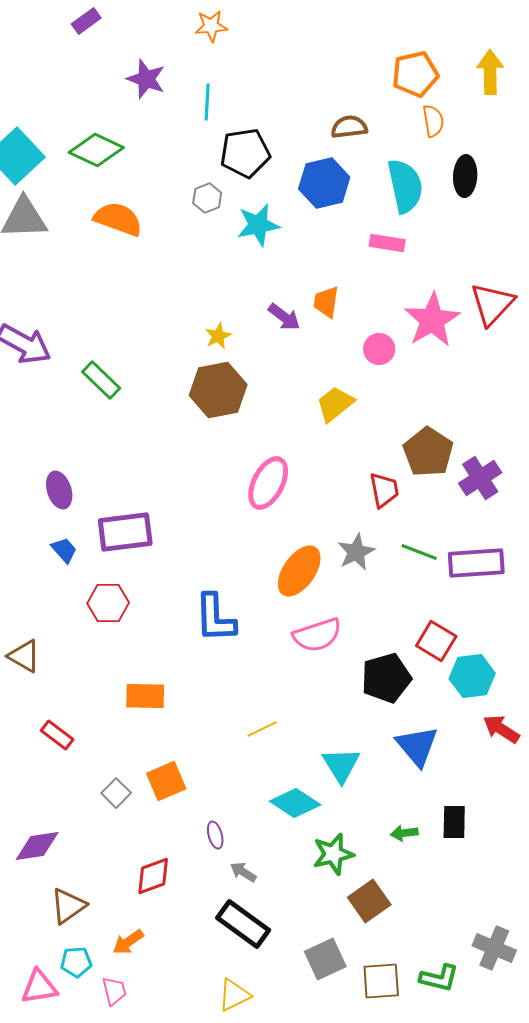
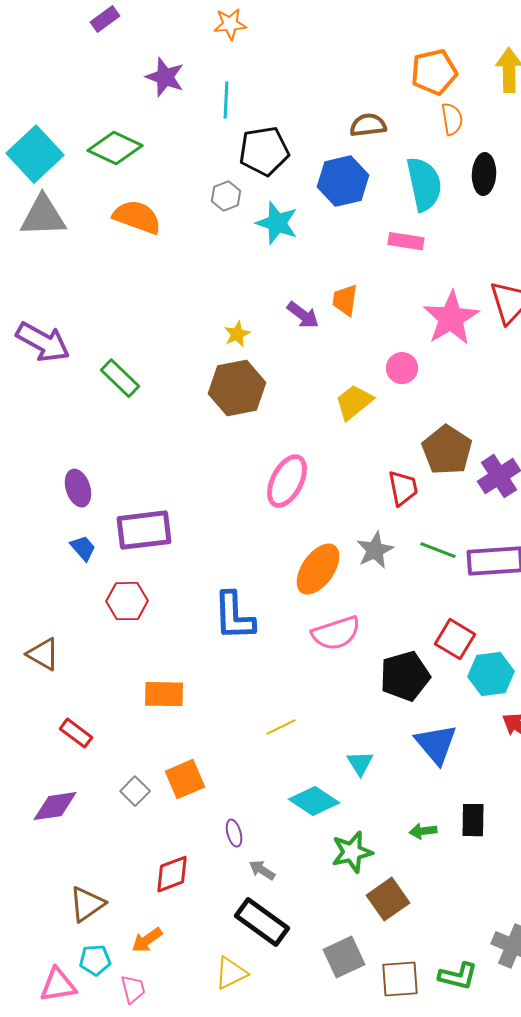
cyan star: (258, 225) -> (277, 223), turned 30
pink circle: (379, 349) -> (402, 368), moved
cyan triangle: (341, 765) -> (360, 763), size x0.7
purple diamond: (37, 846) -> (55, 806), moved
yellow triangle: (234, 995) -> (231, 973), moved

